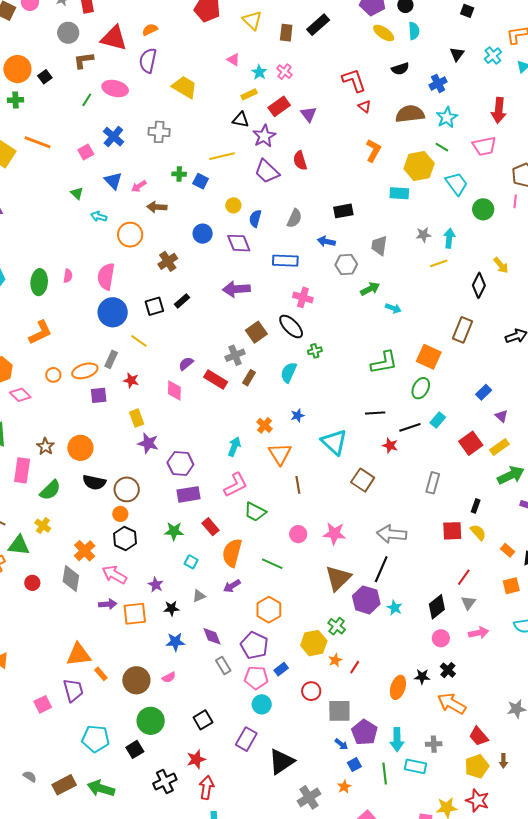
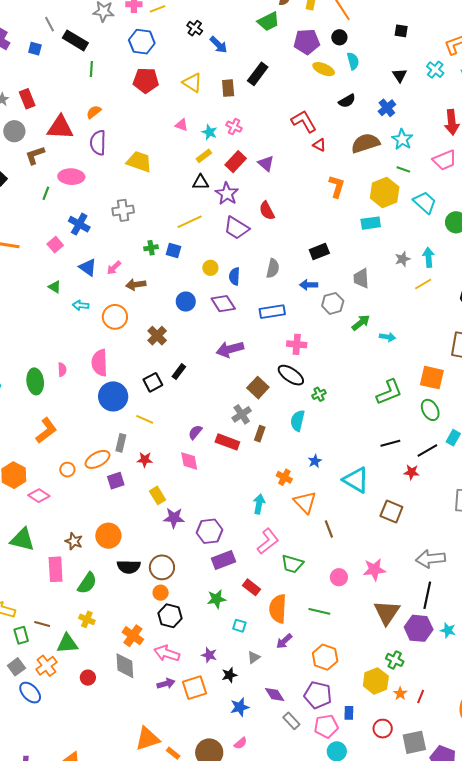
green ellipse: (421, 388) -> (430, 410), turned -45
blue rectangle: (281, 669) -> (349, 713), turned -40

